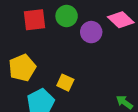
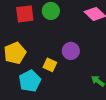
purple circle: (91, 32) -> (71, 51), moved

